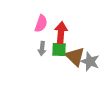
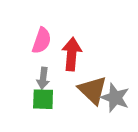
green square: (59, 50) -> (43, 99), moved

